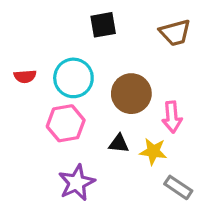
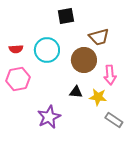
brown trapezoid: (175, 33) -> (99, 37), moved
pink hexagon: (66, 123) -> (18, 79), moved

